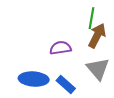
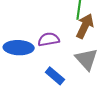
blue ellipse: (34, 79) -> (19, 48), moved

